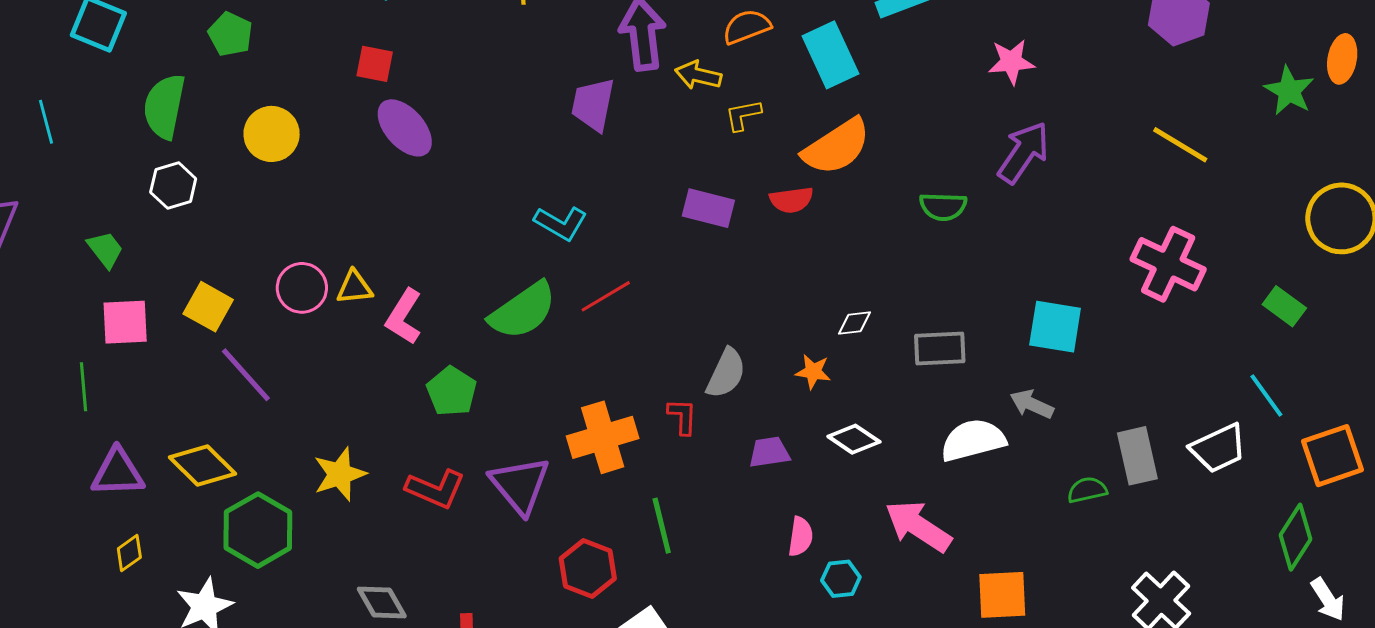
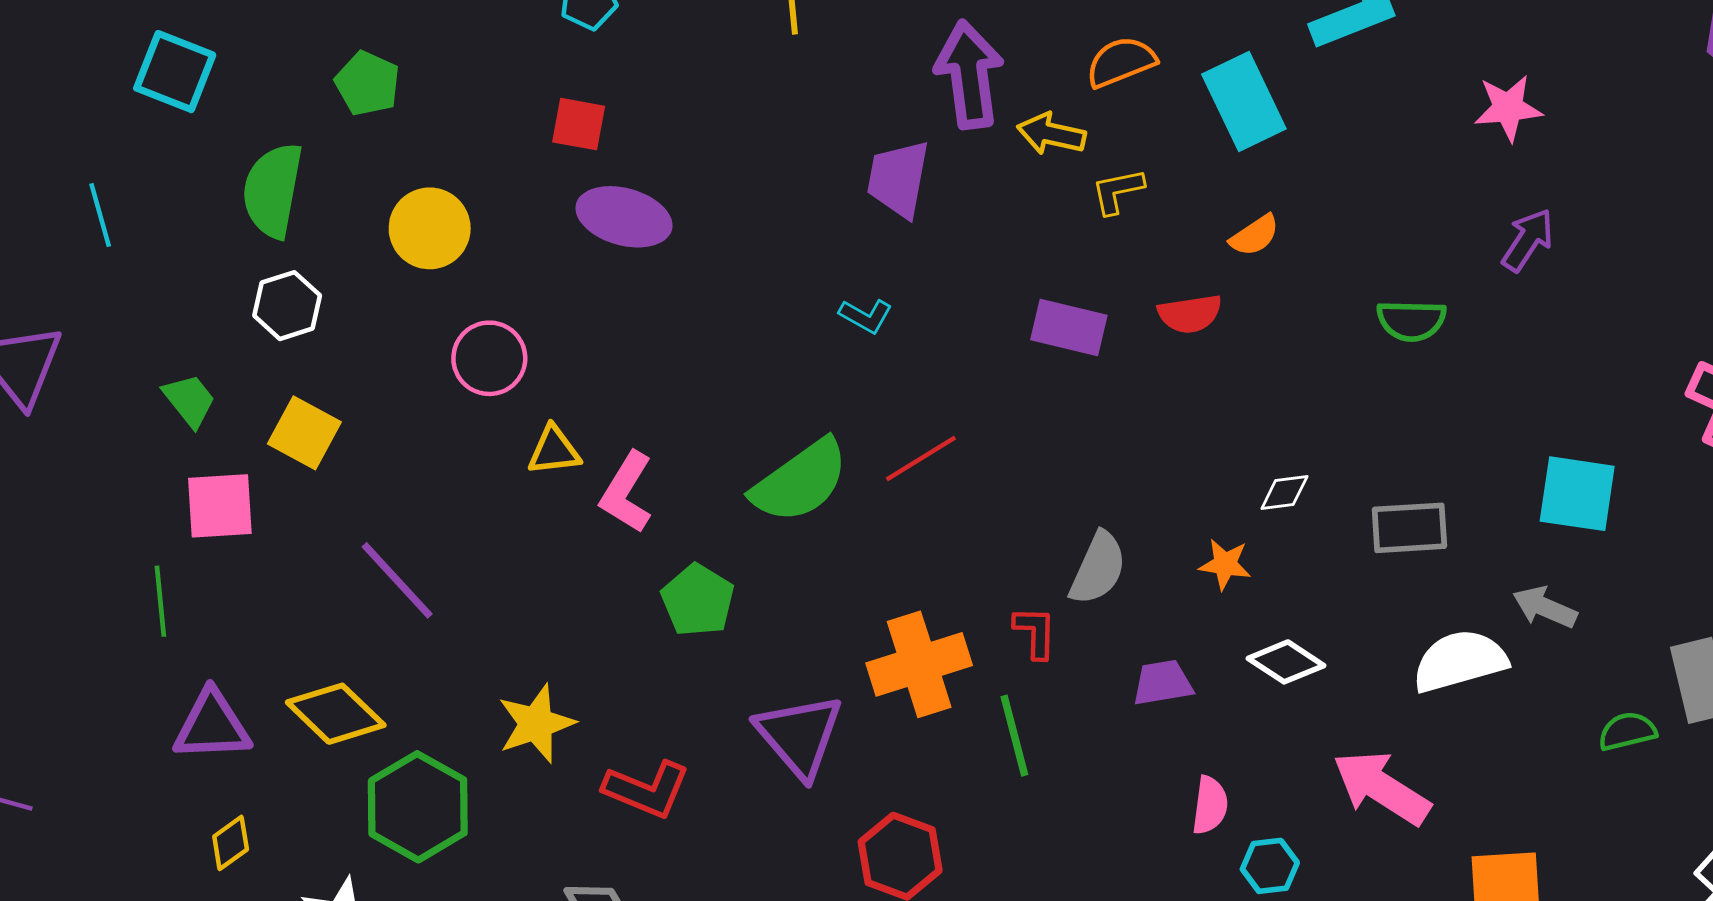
purple ellipse: (405, 128) -> (624, 217), turned -32
orange semicircle: (836, 147) -> (1255, 235), size x0.5
purple arrow: (1024, 152) -> (1528, 240), size x0.7
cyan L-shape: (561, 223) -> (866, 316), moved, size x0.7
pink circle: (302, 288) -> (489, 358), moved
yellow square: (208, 307) -> (304, 433), moved
red L-shape: (436, 489) -> (647, 789), moved
green line: (662, 526) -> (1014, 736), moved

